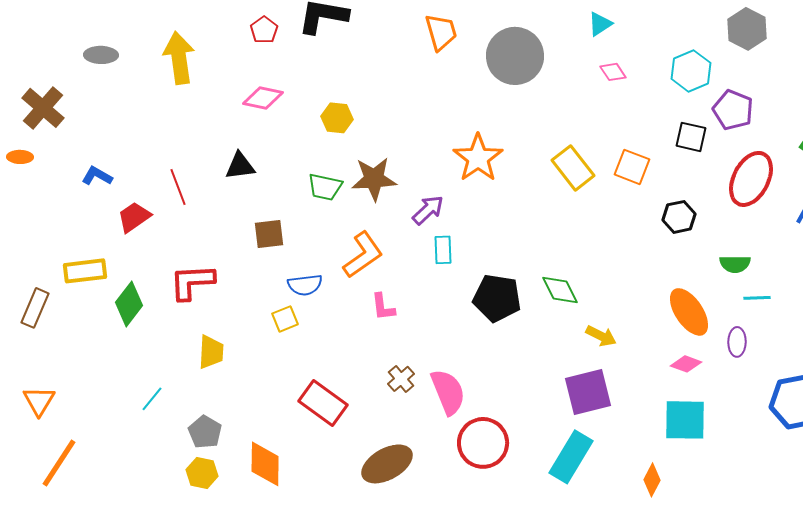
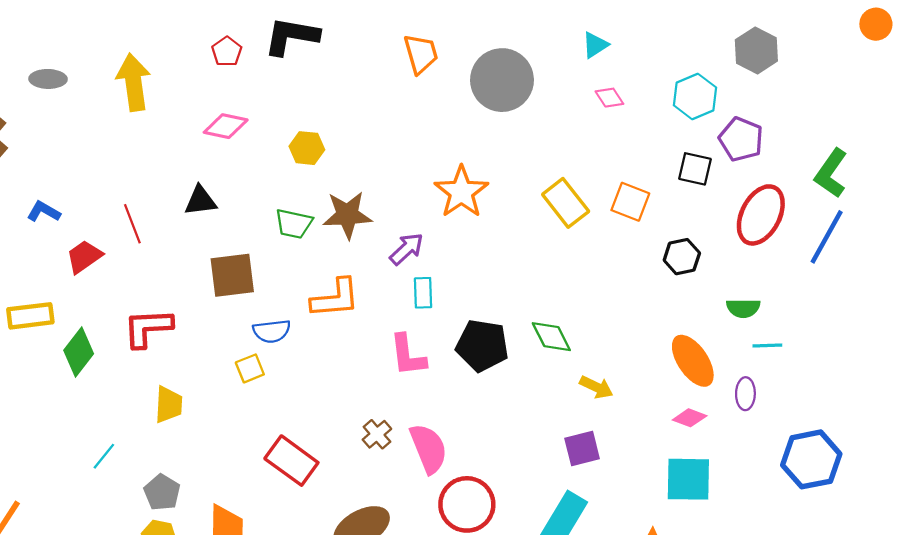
brown square: (269, 234) -> (232, 275), size x1.4
orange L-shape: (363, 255) -> (335, 298), turned 30
pink L-shape: (383, 307) -> (408, 355), moved, size x1.4
purple square: (588, 392) -> (582, 449), size x0.7

